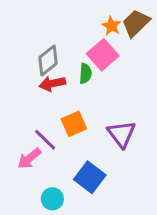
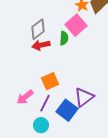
orange square: (74, 124) -> (50, 81), moved
purple triangle: (121, 134) -> (84, 97), moved, turned 30
purple line: (45, 140) -> (45, 103), moved, turned 72

